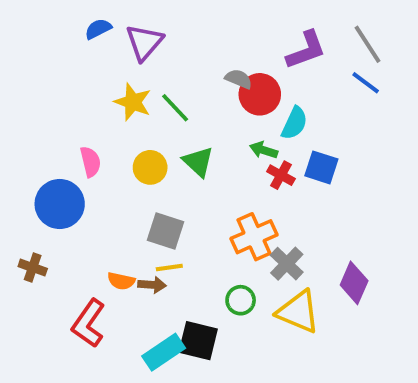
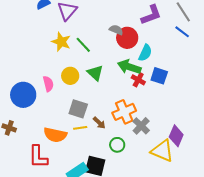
green arrow: (264, 150) -> (129, 67), size x1.6
pink semicircle: (90, 162) -> (48, 84), moved
orange semicircle: (121, 281) -> (55, 135), size x1.6
brown arrow: (152, 285) -> (99, 123), moved, turned 40
yellow triangle: (298, 312) -> (162, 151), moved
red L-shape: (89, 323) -> (38, 157), turned -35

